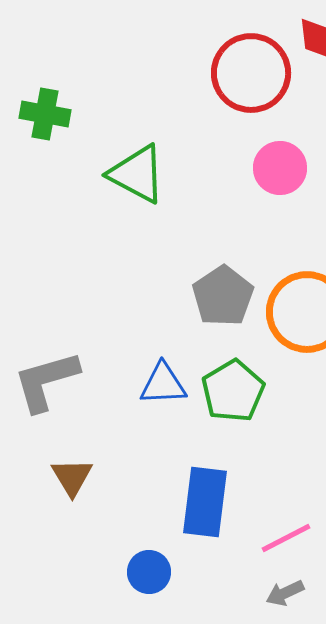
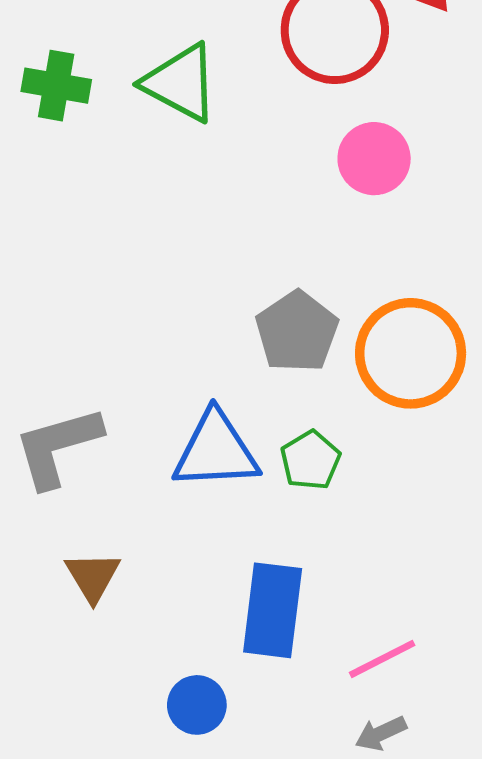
green triangle: (137, 174) -> (181, 83), moved
blue triangle: (163, 384) -> (216, 451), size x1.4
green pentagon: (233, 391) -> (310, 460), size x0.7

